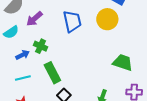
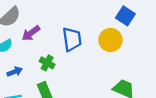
green cross: (41, 46) -> (47, 63), moved

